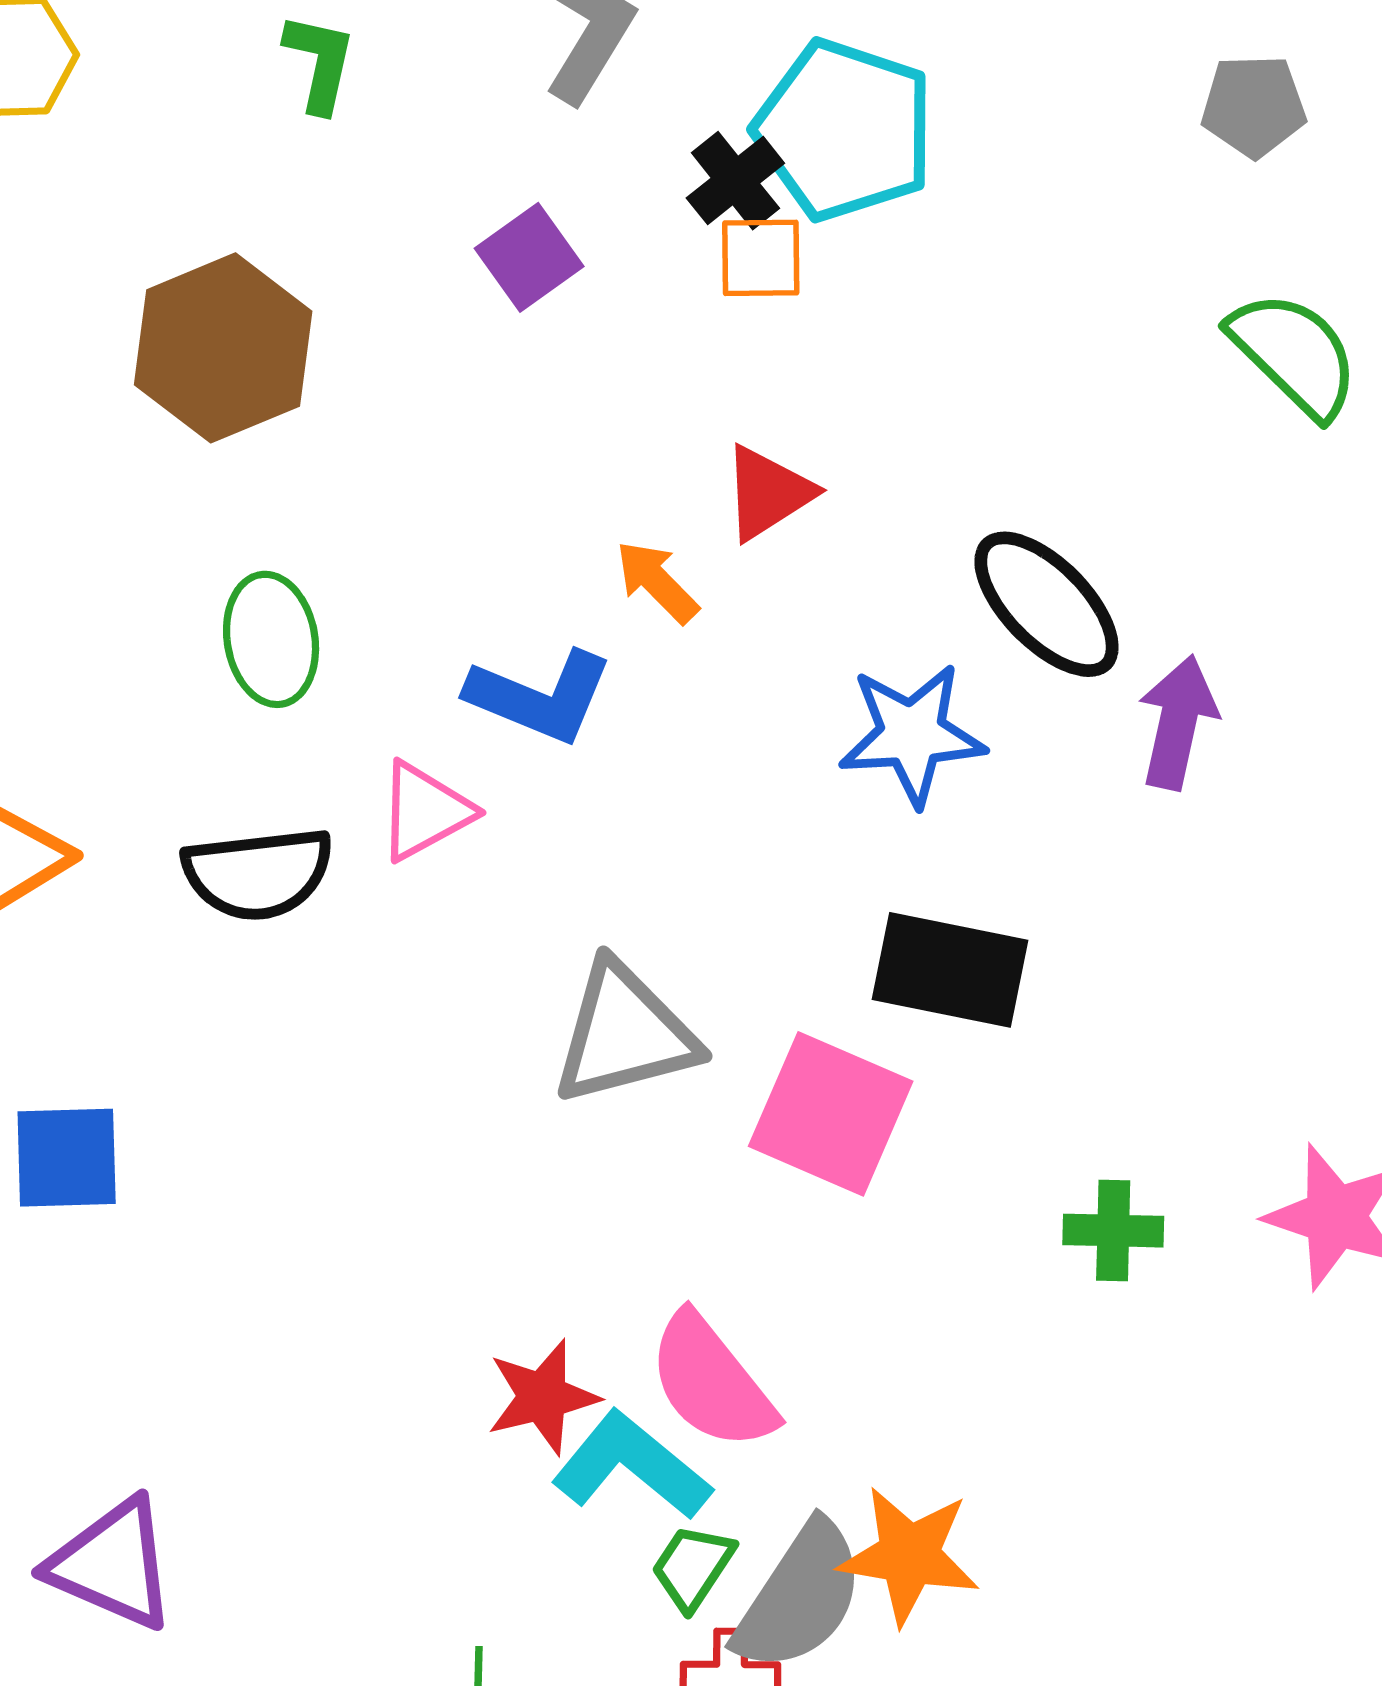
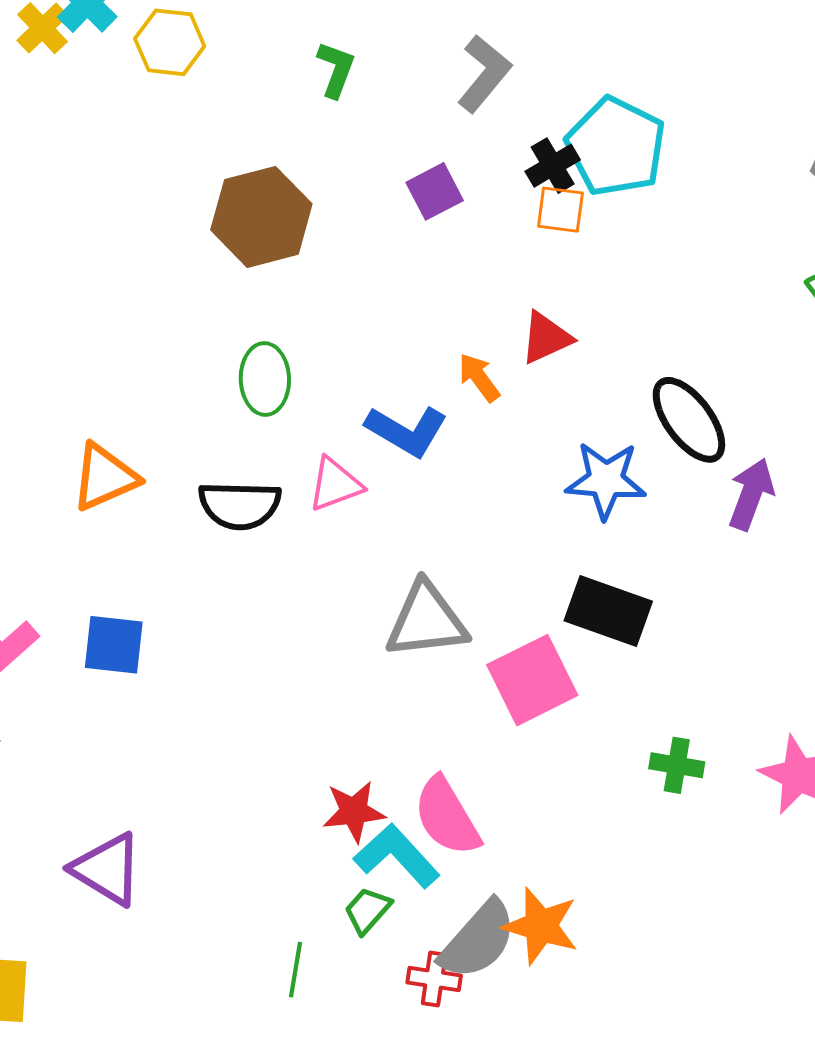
pink square: (831, 1114) -> (532, 680), turned 32
green trapezoid: (693, 1567) -> (367, 910), moved

